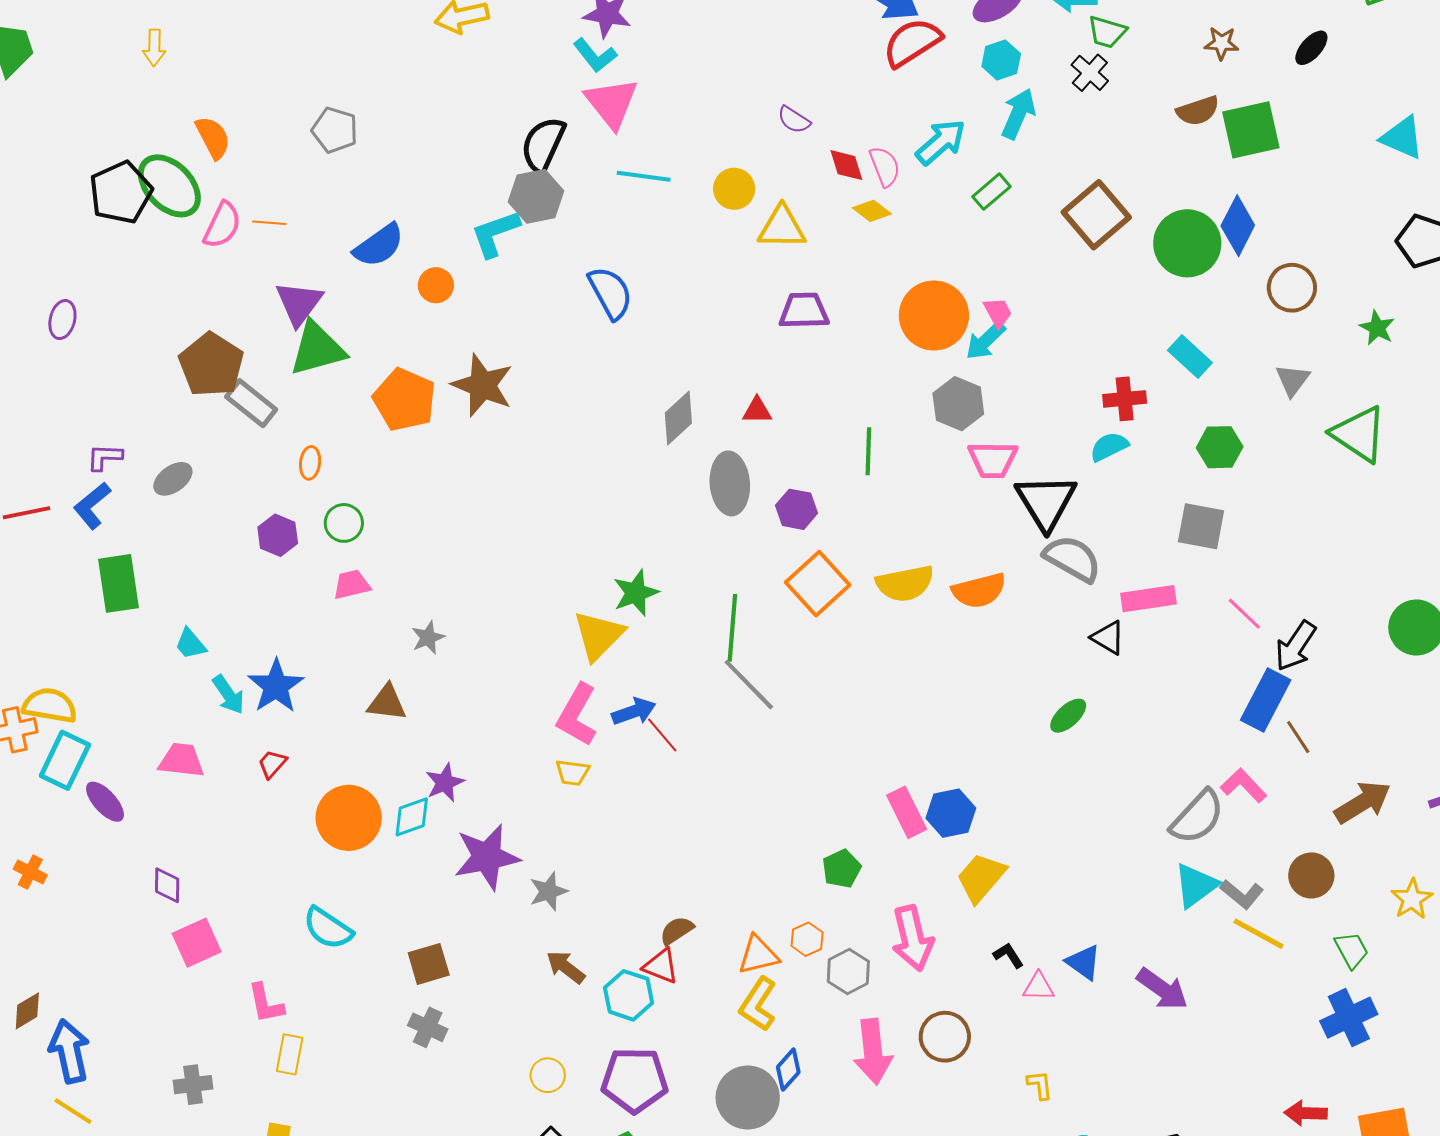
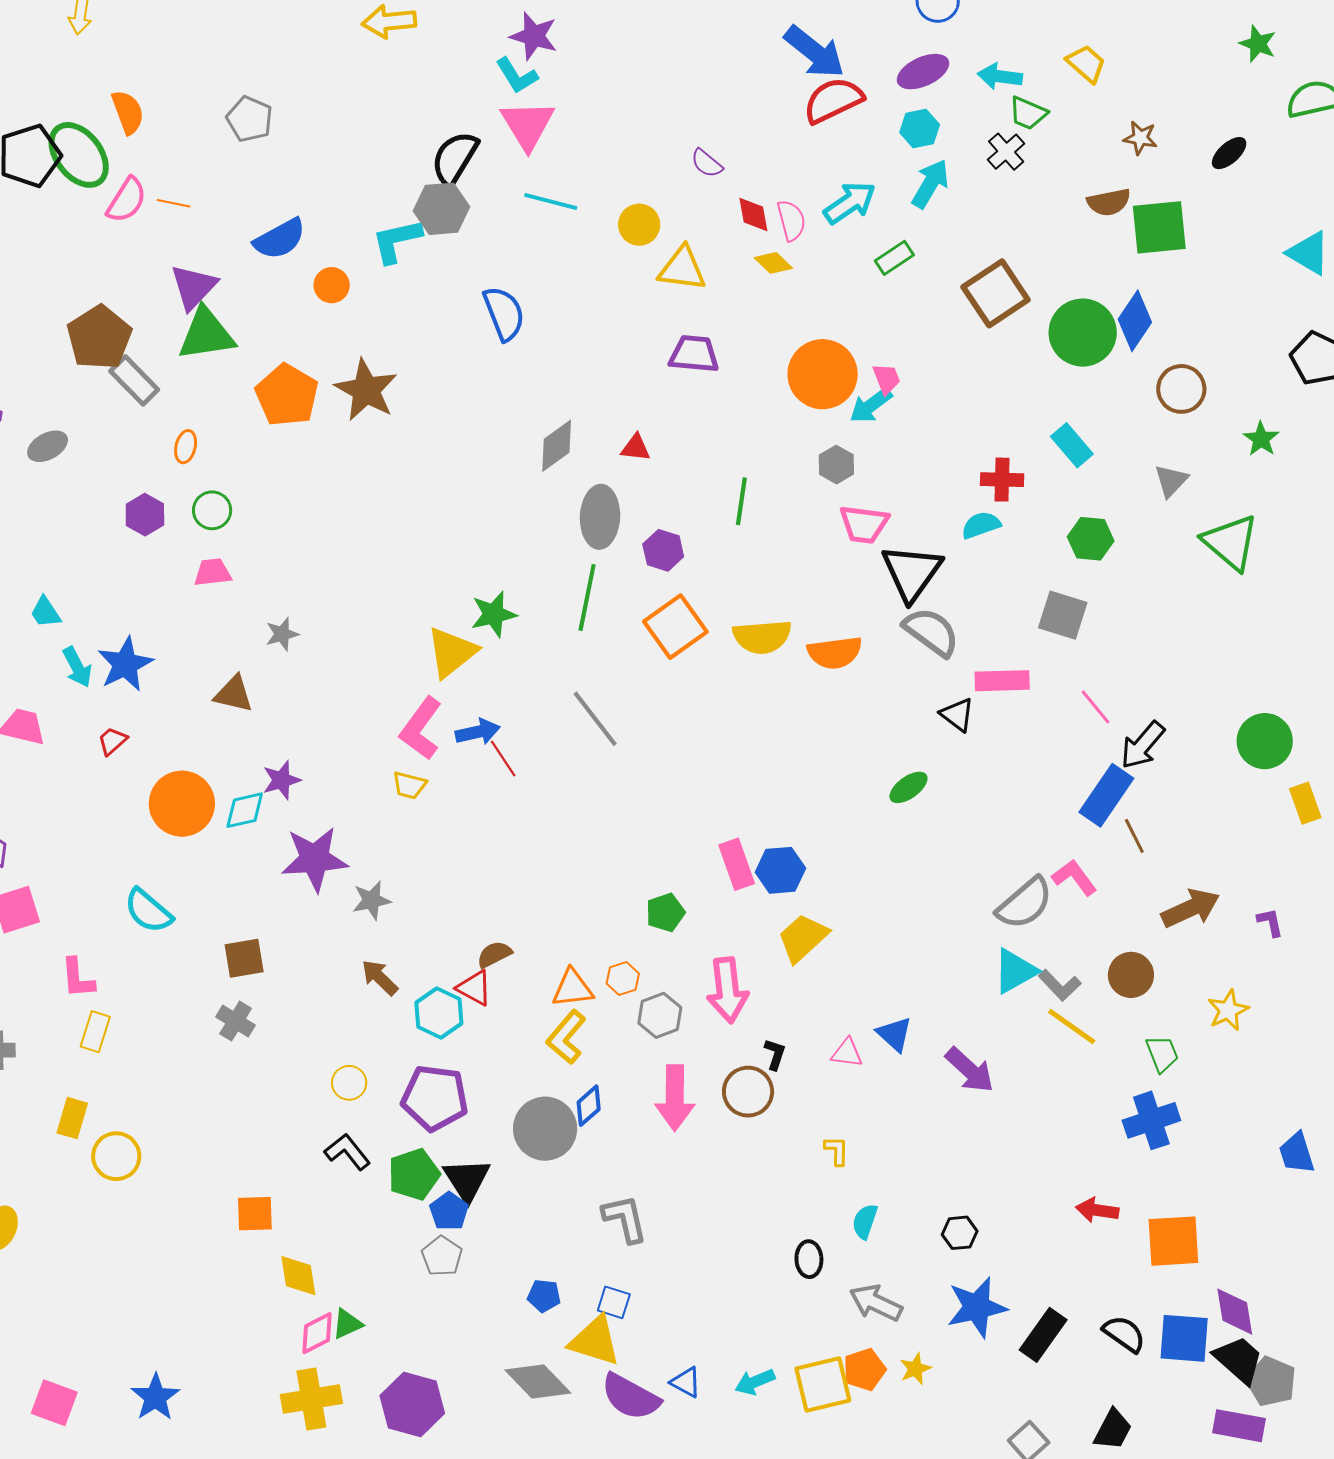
gray hexagon: (958, 404) -> (836, 465), size x0.7
green line: (732, 628) -> (587, 598), moved
black L-shape: (1008, 955) -> (775, 1054), moved, turned 44

